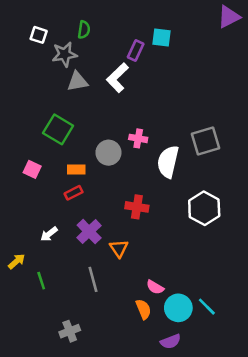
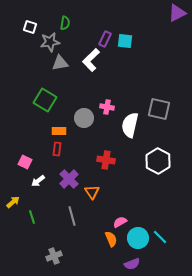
cyan square: (162, 37) -> (125, 41), moved
gray square: (205, 141) -> (159, 109), turned 30
pink square: (32, 169) -> (25, 162), moved
red rectangle: (74, 193) -> (57, 149), turned -56
pink semicircle: (155, 287) -> (120, 222), turned 120

